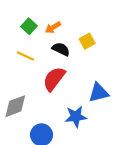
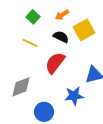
orange arrow: (53, 27) -> (62, 15), moved
yellow square: (87, 41) -> (84, 30), size x1.5

